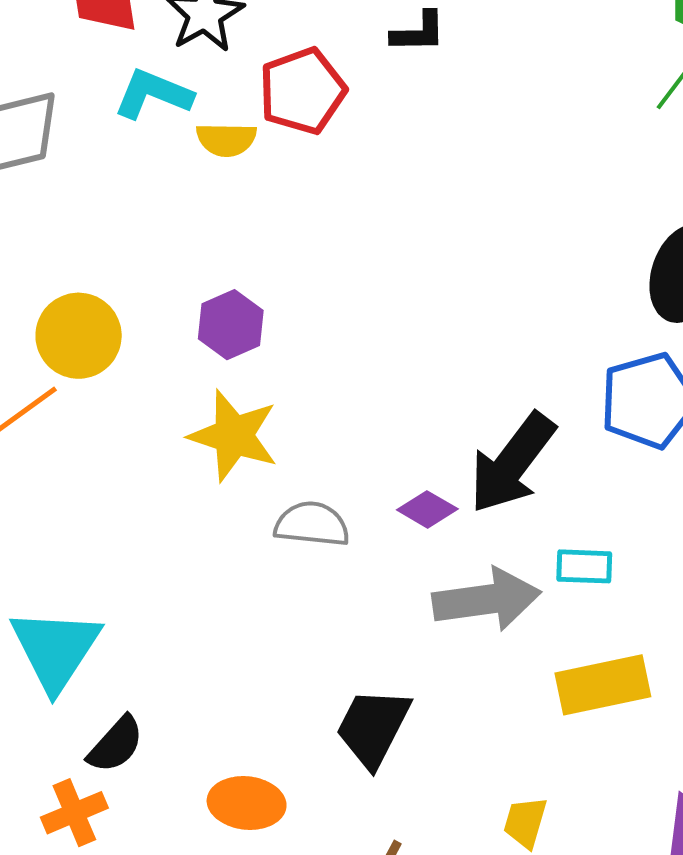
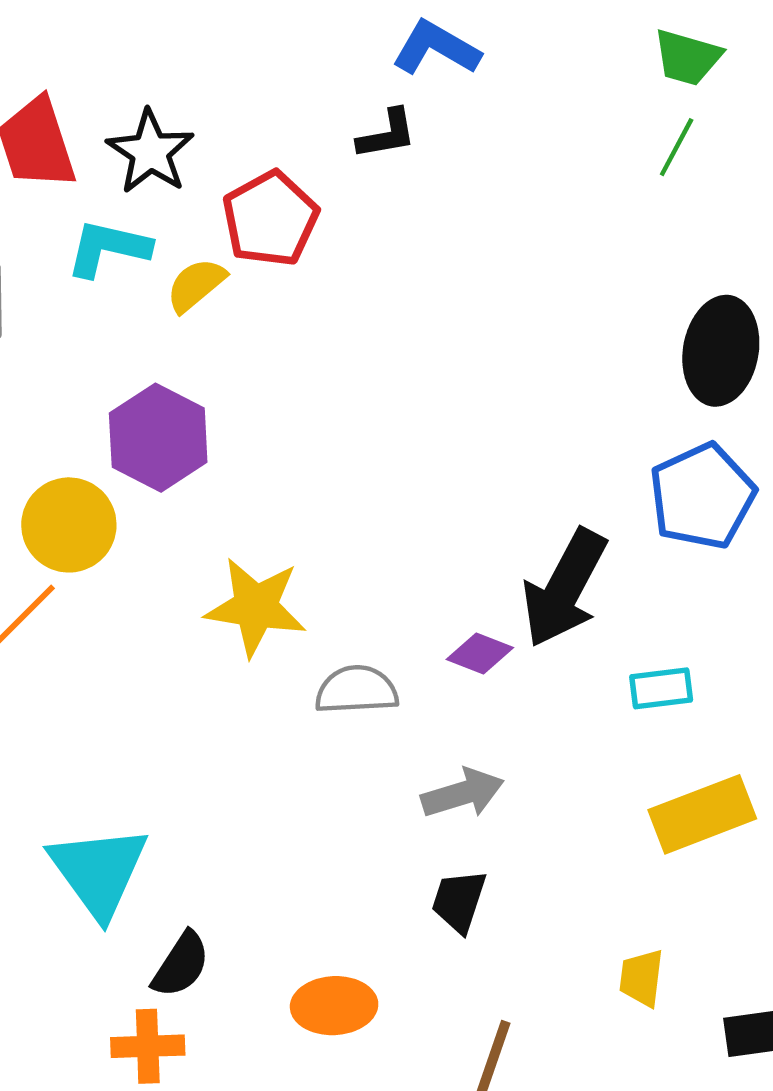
yellow semicircle: (226, 139) -> (196, 285), turned 148
purple hexagon: (231, 325) -> (158, 438), moved, size x1.4
gray arrow: (487, 600) -> (463, 793), moved, size x0.7
black trapezoid: (373, 727) -> (459, 901), size x0.7
orange cross: (74, 813) -> (148, 1046), turned 30

